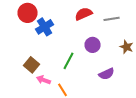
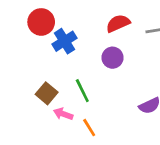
purple circle: (93, 45) -> (113, 58), moved
green line: (69, 61) -> (82, 91), moved, turned -54

